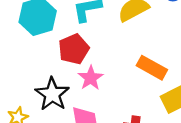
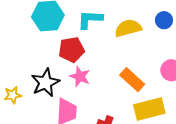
pink star: (91, 78) -> (80, 76), turned -30

